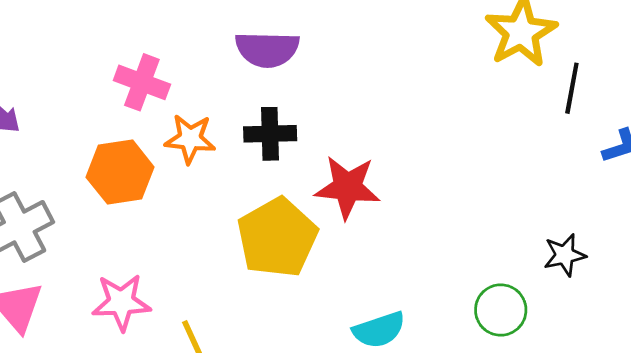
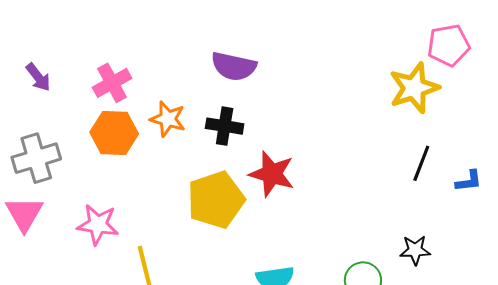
pink cross: (142, 82) -> (112, 83), moved, turned 30
black line: (572, 88) -> (421, 163), moved

